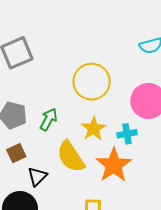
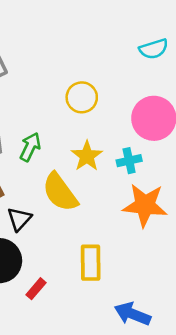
yellow circle: (92, 82) -> (82, 97), size x0.7
orange star: (114, 165) -> (145, 205), moved, turned -30

